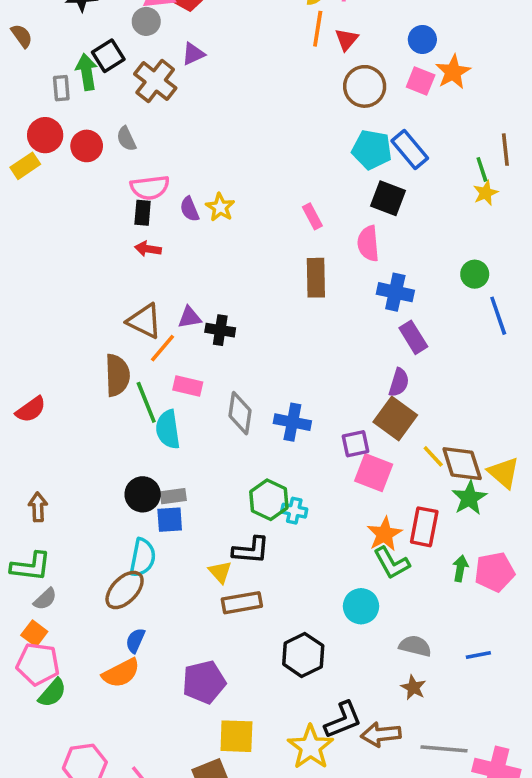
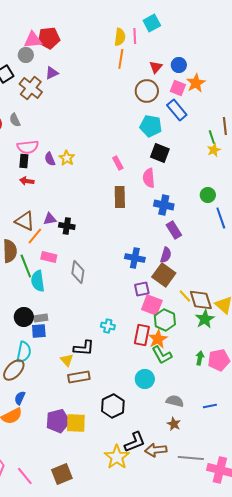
red triangle: (347, 39) -> (156, 67), moved
blue rectangle: (410, 150) -> (177, 110), moved
blue cross: (292, 422) -> (135, 258), moved
green hexagon: (269, 500) -> (165, 320), moved
red rectangle: (424, 527) -> (142, 335), moved
yellow square: (236, 736) -> (76, 423), moved

